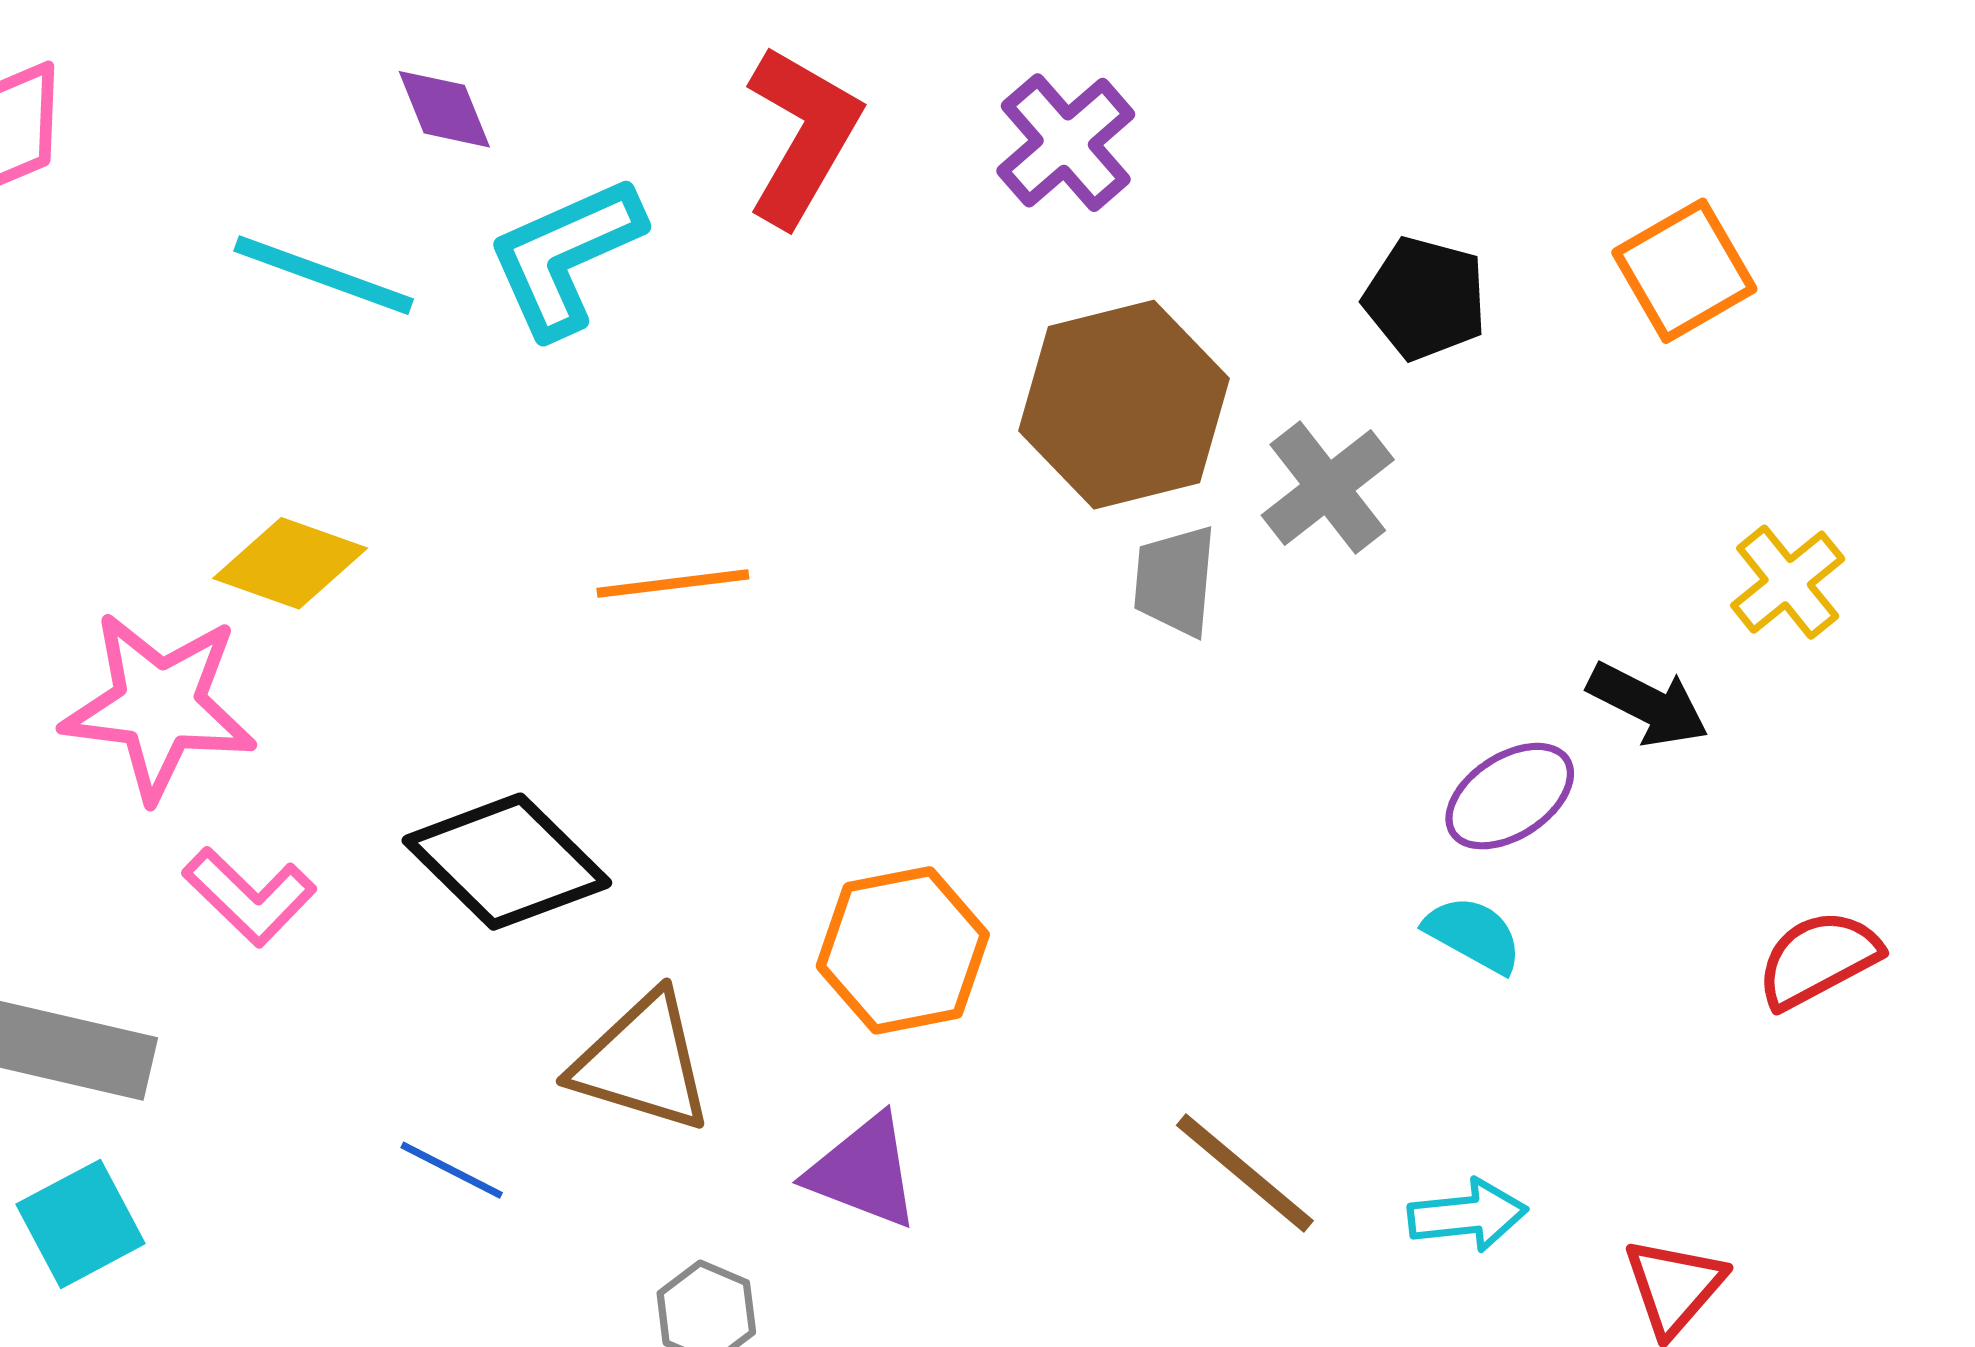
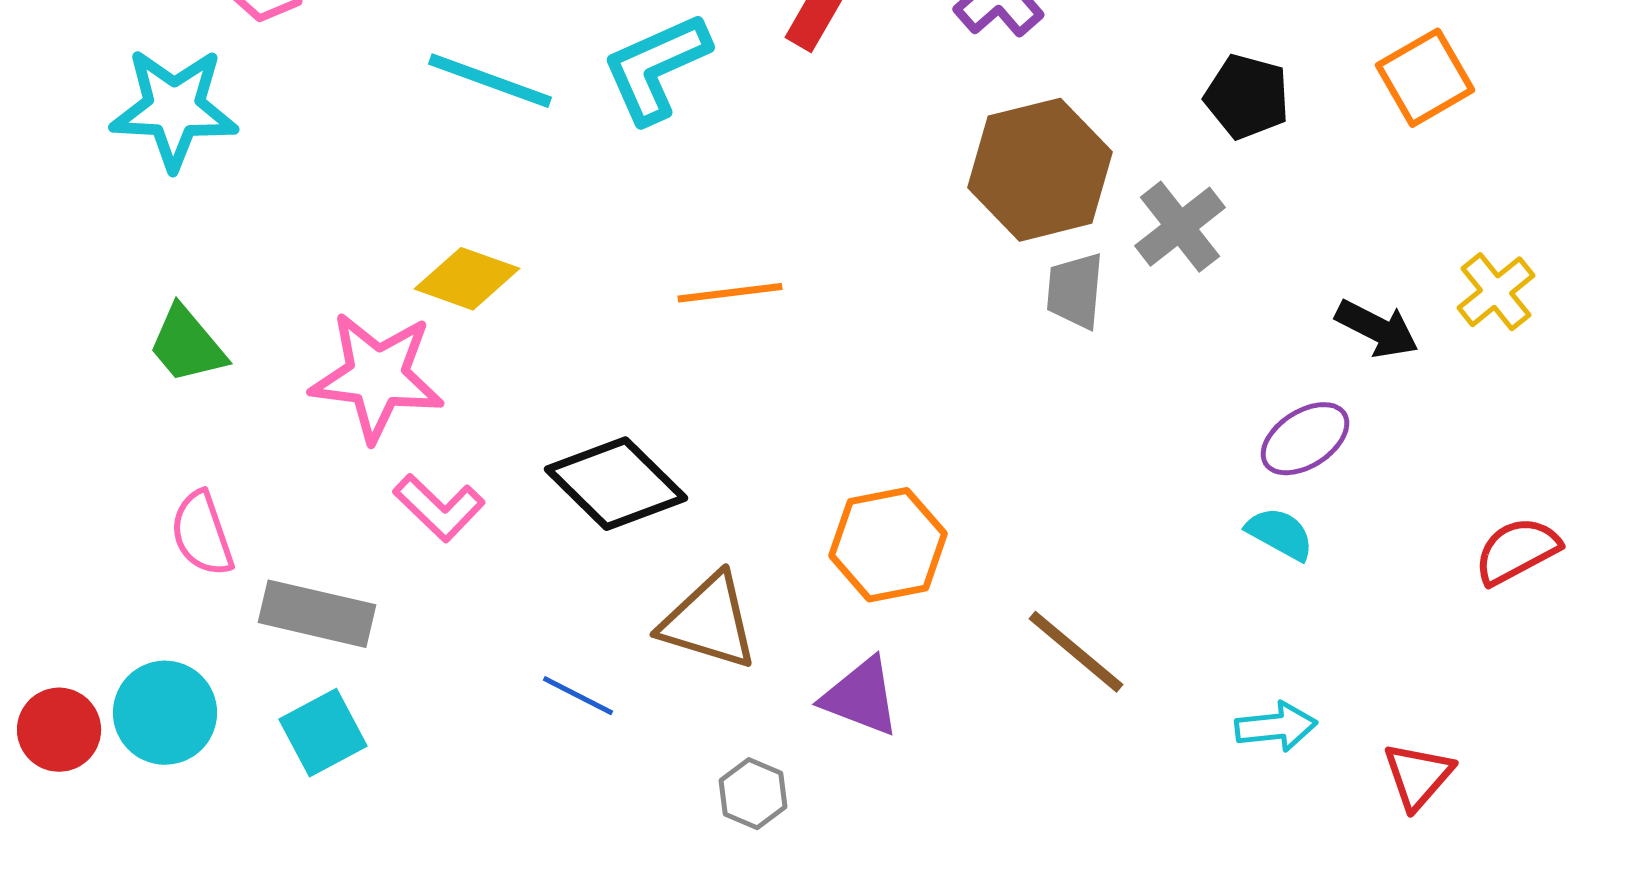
black arrow: (1648, 704) -> (1377, 329), moved
brown line: (1245, 1173) -> (1076, 652), moved

